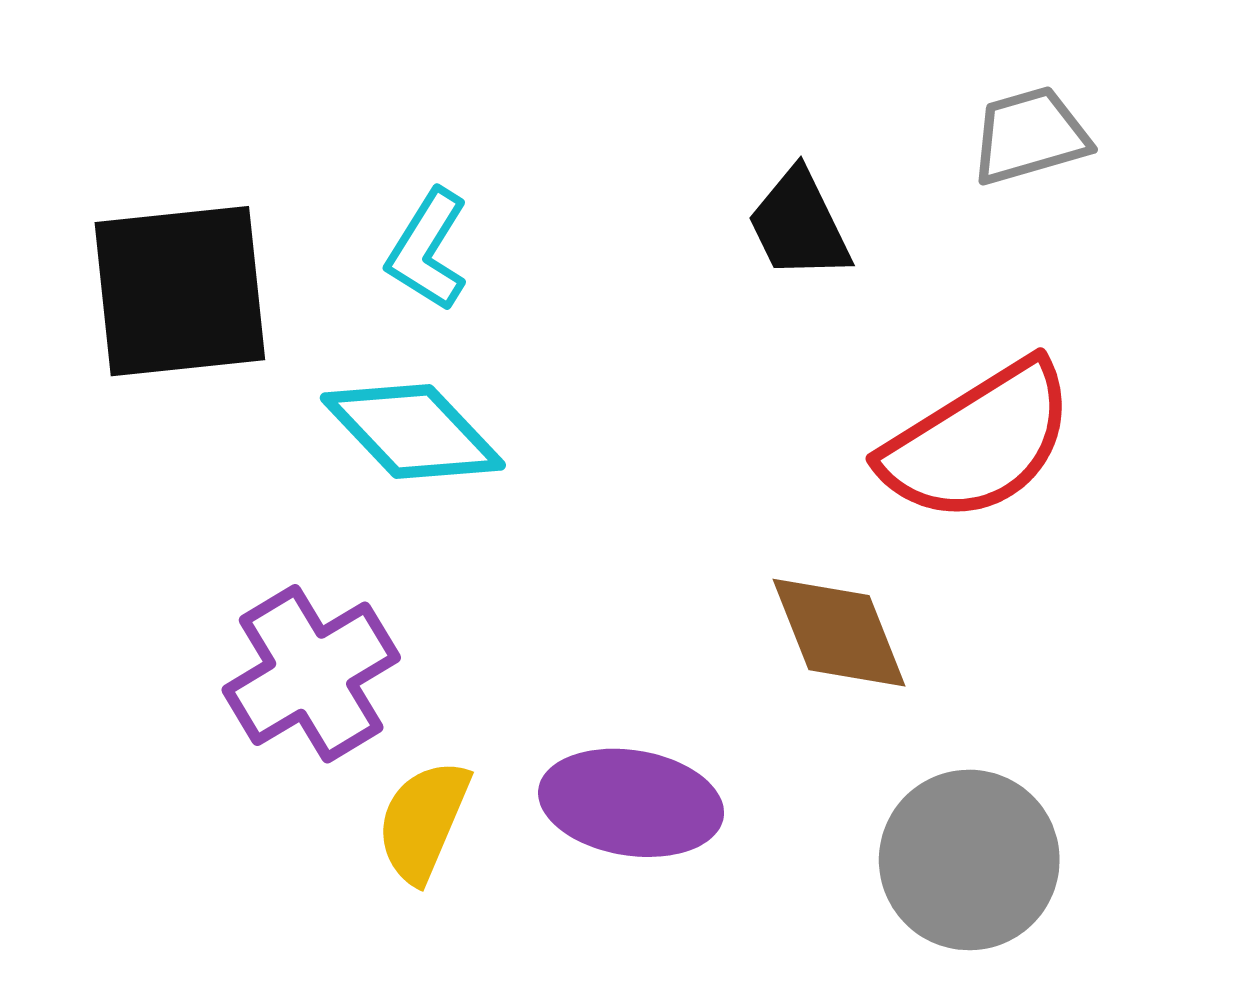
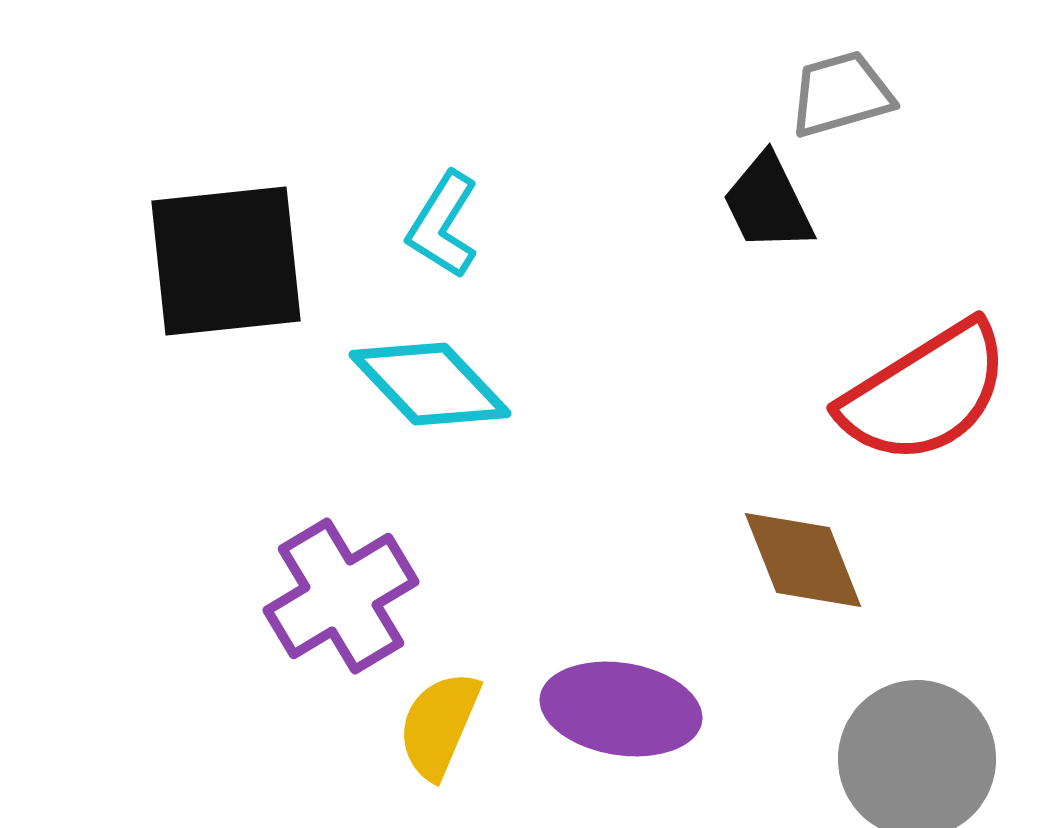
gray trapezoid: (1030, 136) -> (841, 94), moved

